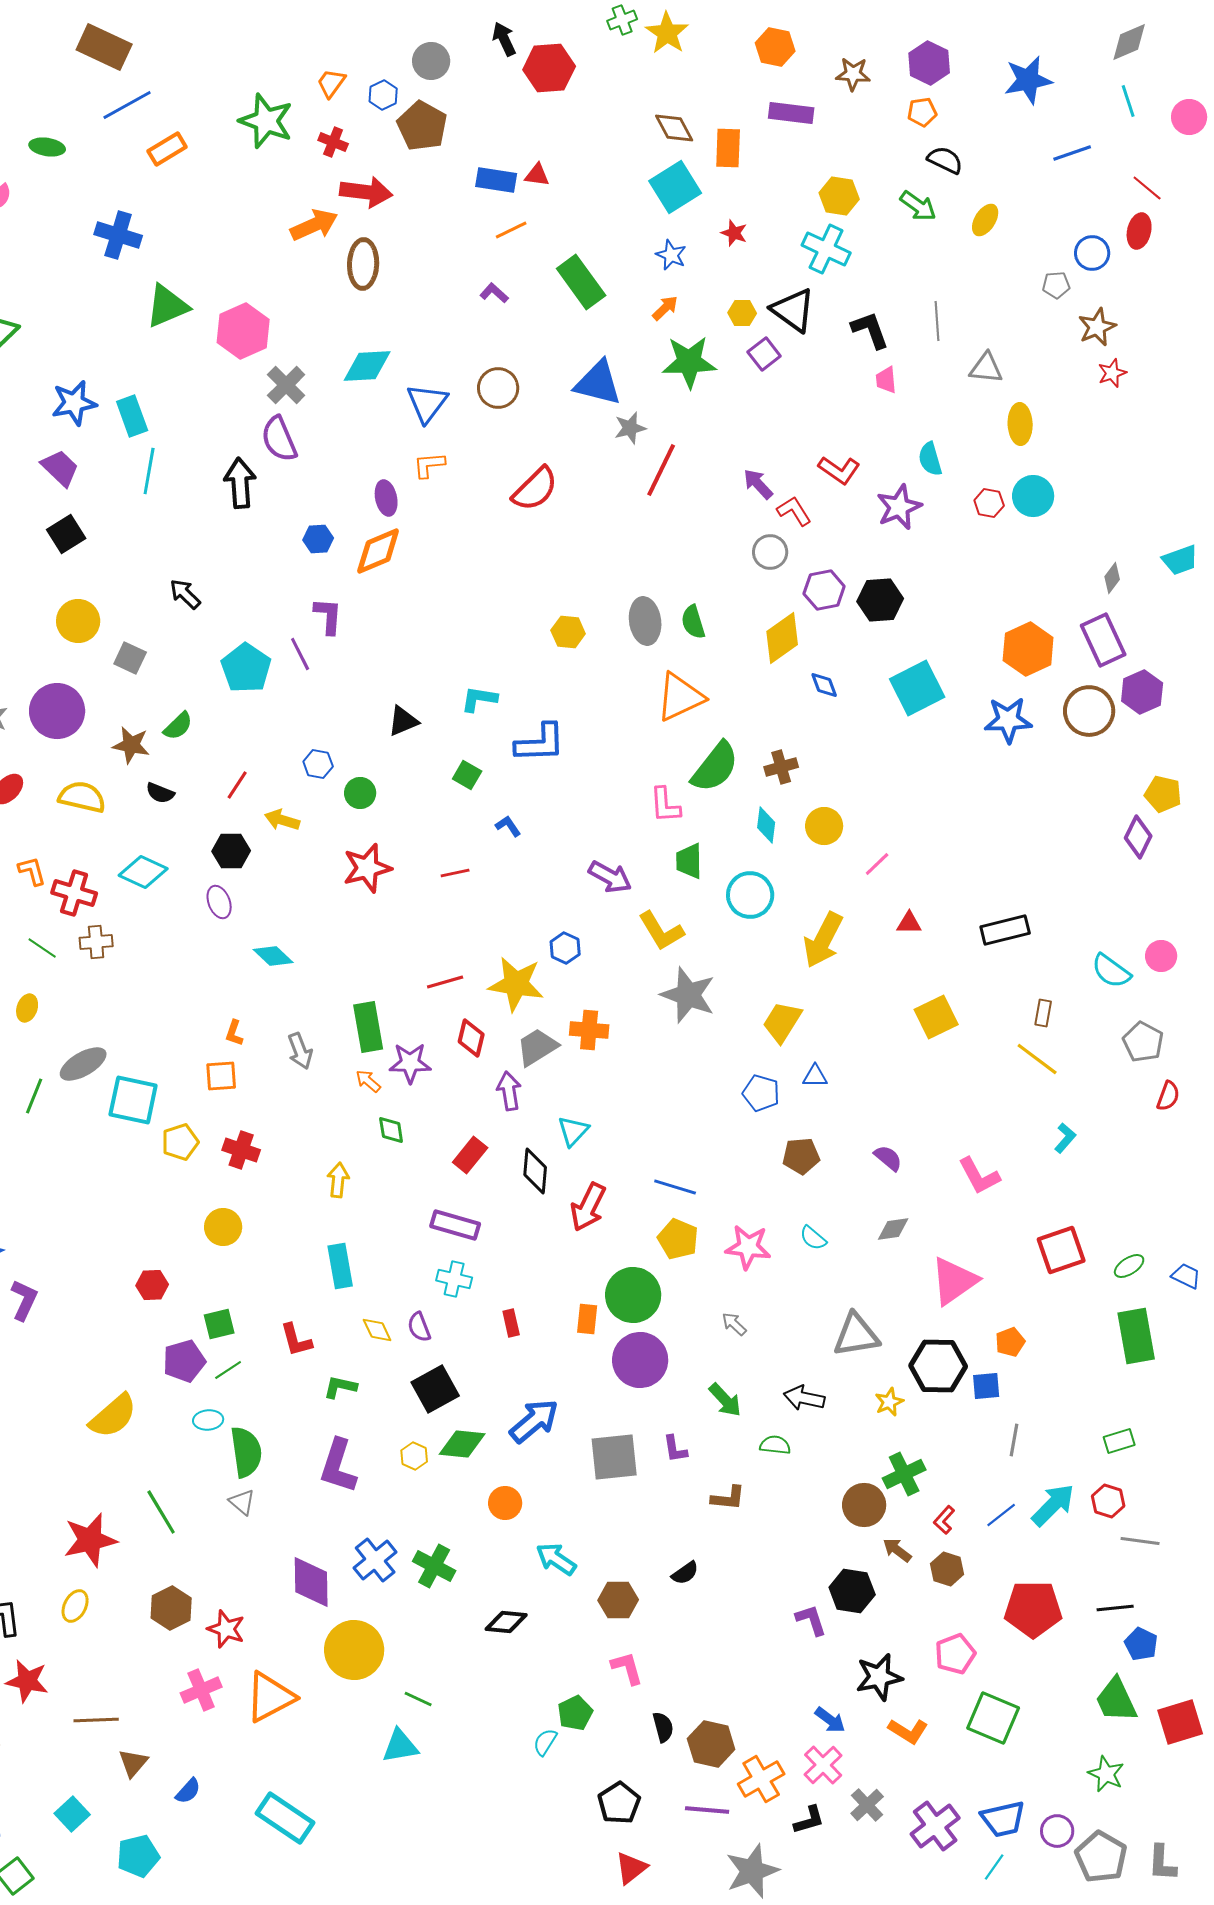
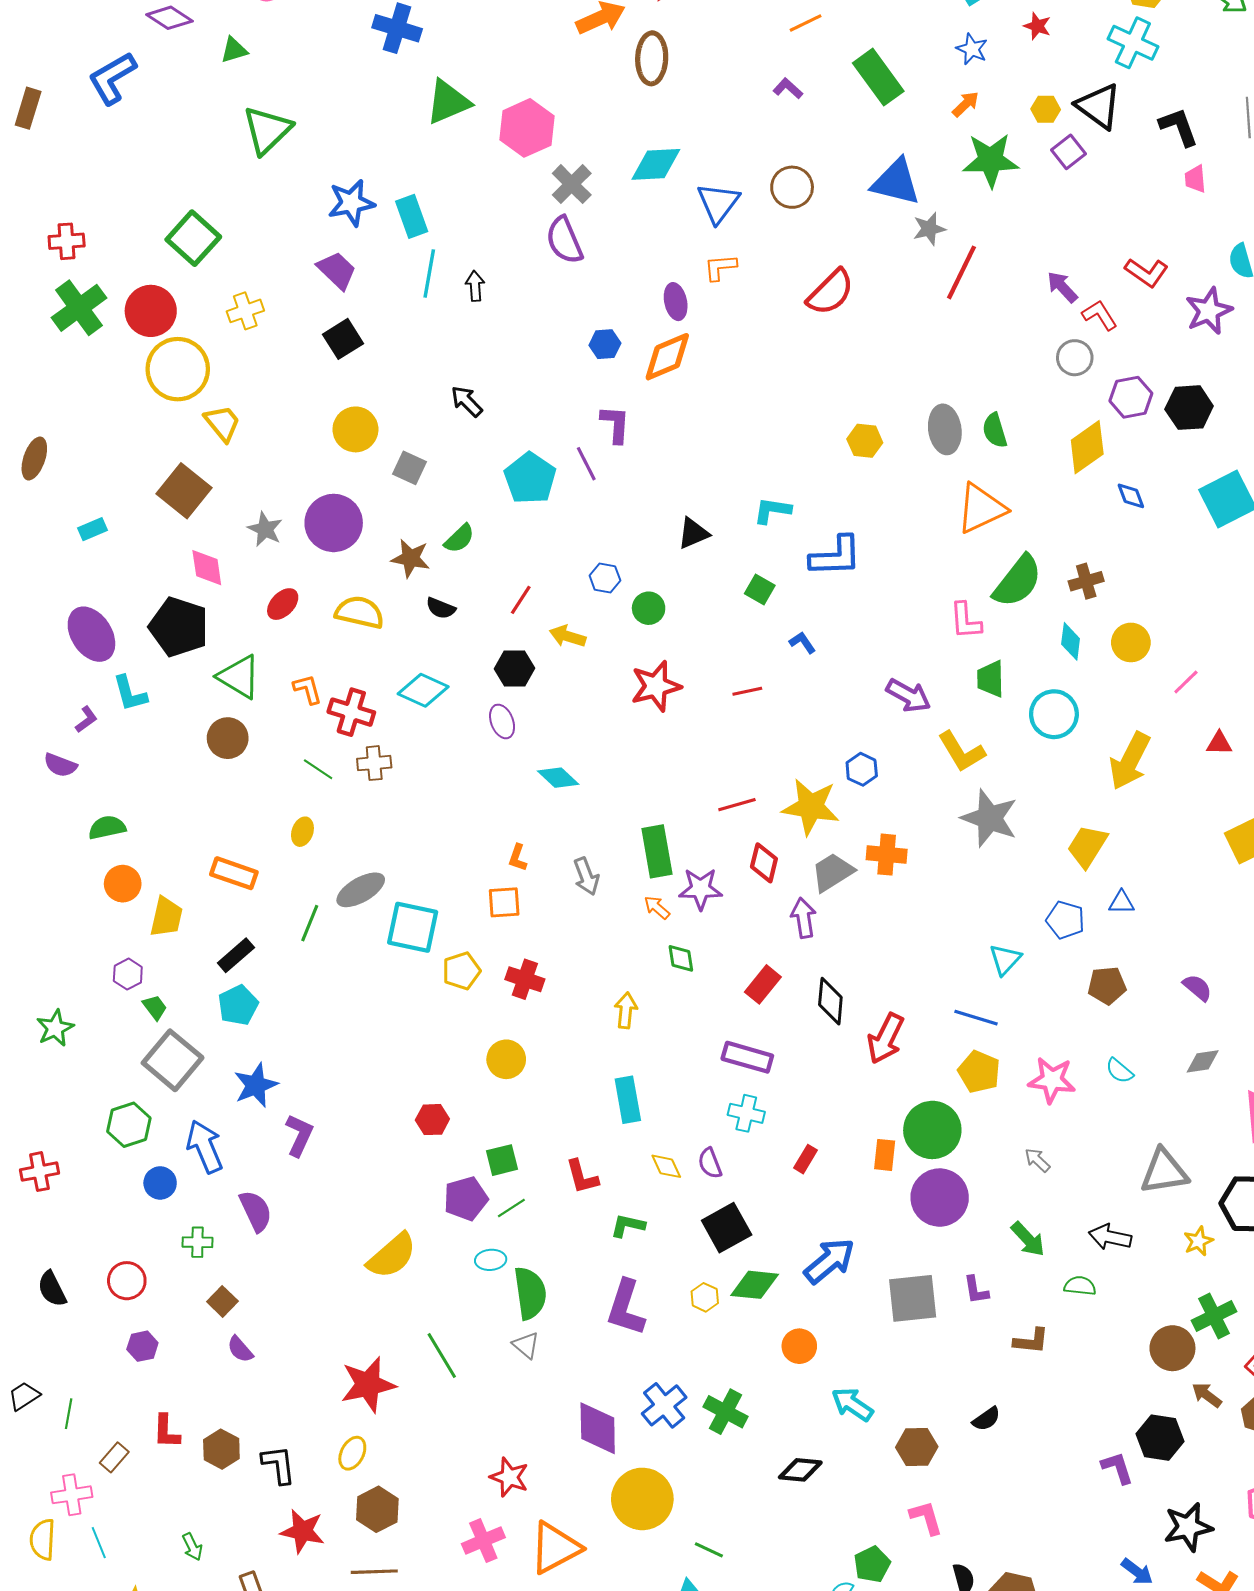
black arrow: (240, 483) -> (475, 286), moved, size x0.6
cyan triangle: (573, 1131) -> (1005, 959), moved
red rectangle: (511, 1323) -> (806, 1159), turned 44
brown hexagon: (171, 1608) -> (377, 1509), moved

